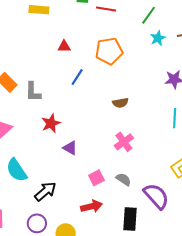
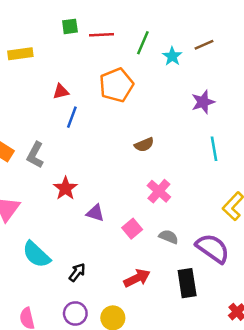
green line: (149, 15) -> (143, 43), moved
blue line: (77, 77) -> (72, 117), moved
gray L-shape: (33, 92) -> (35, 155), turned 40
pink square: (96, 178) -> (132, 229), moved
black arrow: (45, 191) -> (77, 272), size x0.7

